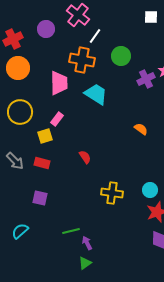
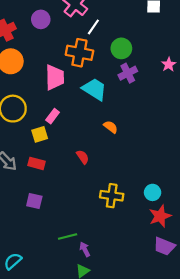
purple cross: (146, 79) -> (128, 73), moved
orange semicircle: (141, 129) -> (111, 127), moved
cyan semicircle: (20, 231) -> (13, 261), moved

